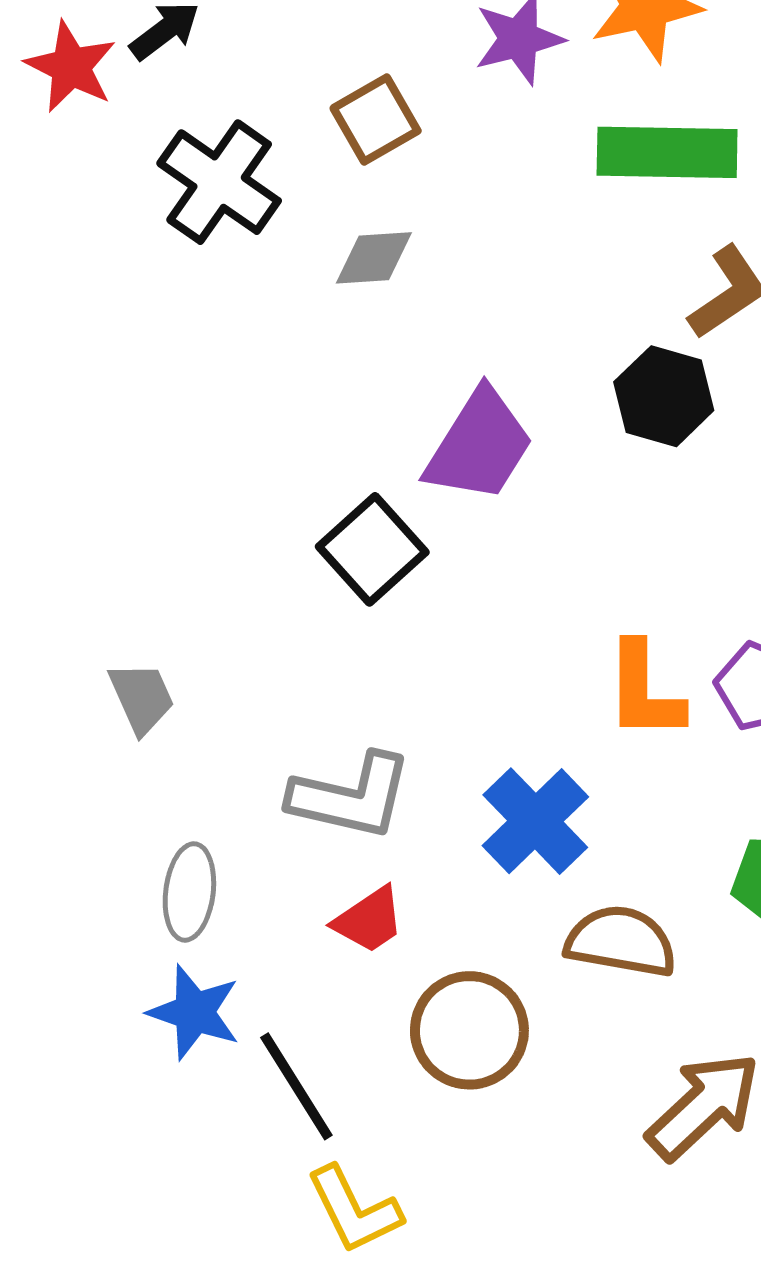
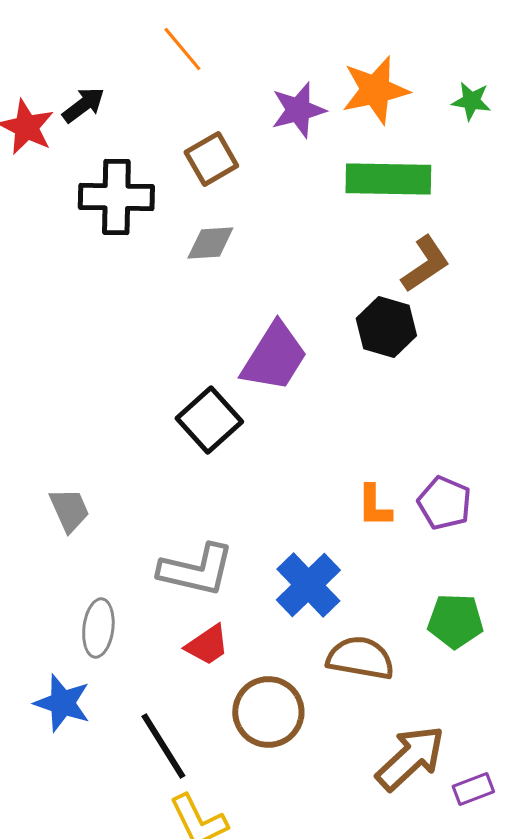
black cross: (219, 182) -> (116, 197), turned -34
orange L-shape: (644, 691) -> (374, 506), size x0.7
blue star: (194, 1012) -> (62, 703), moved

